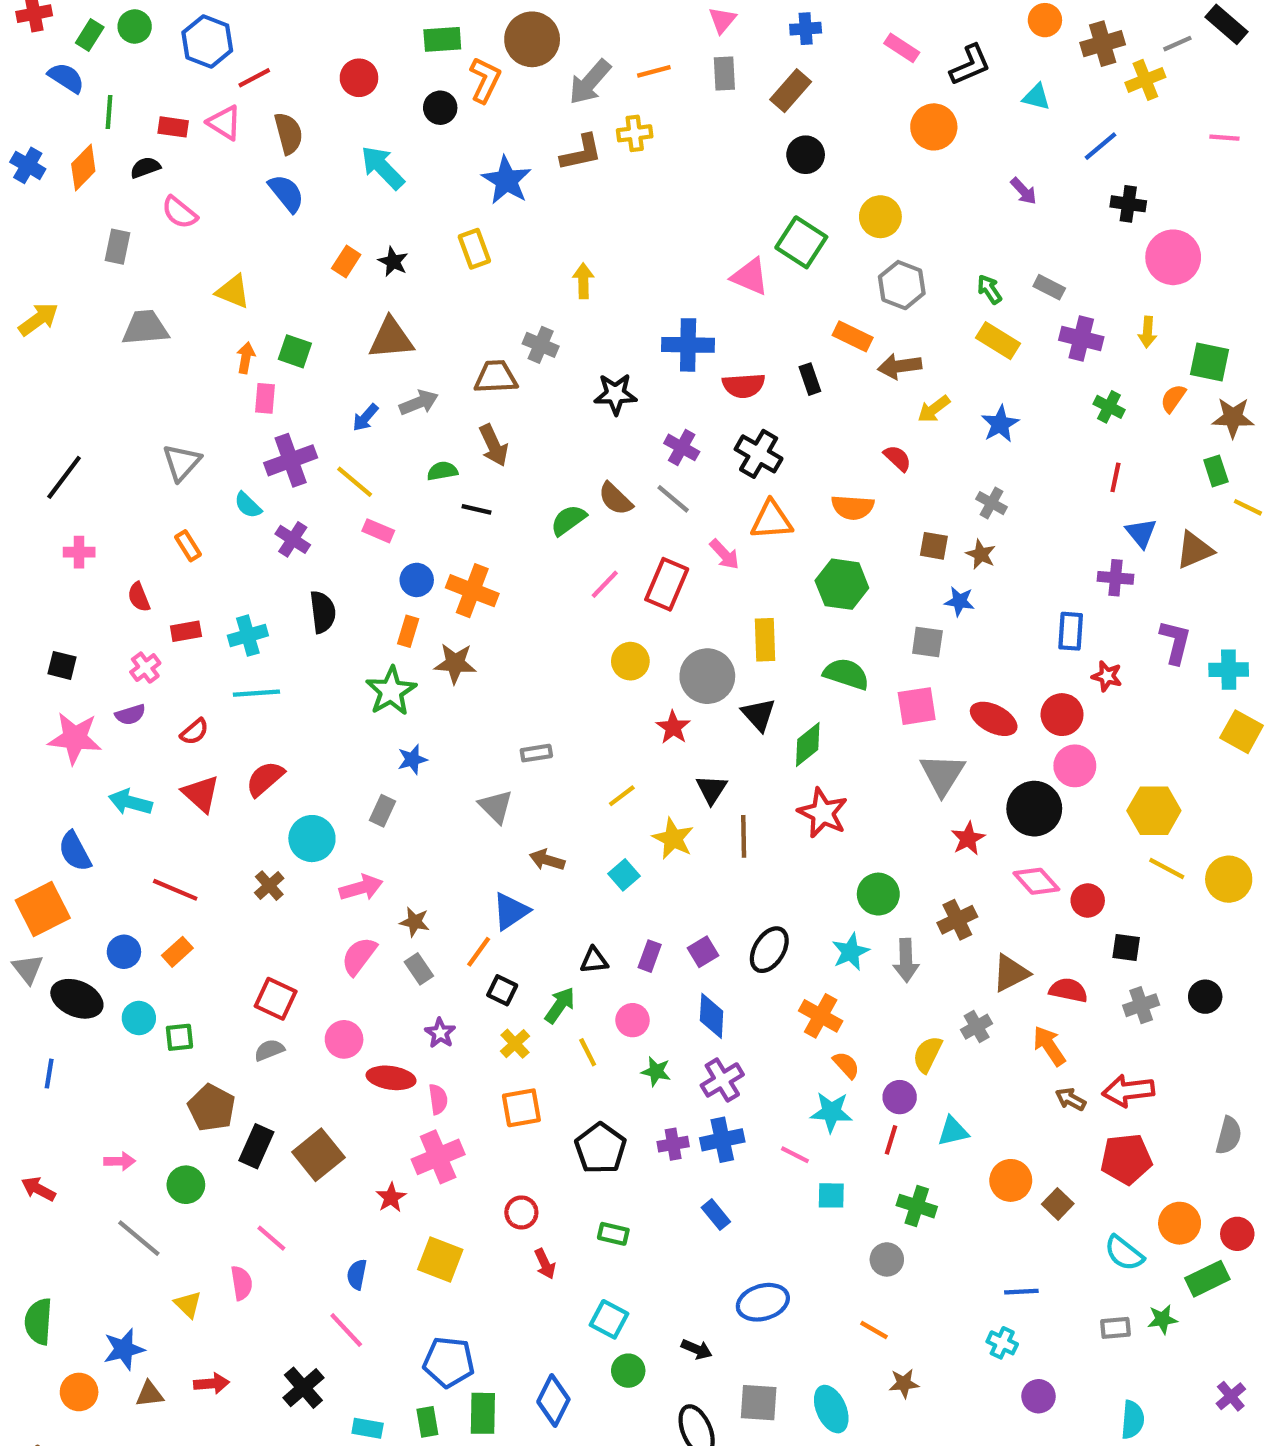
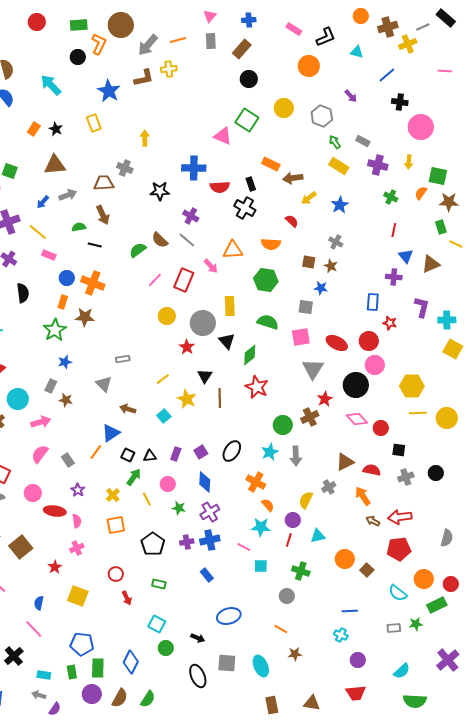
red circle: (359, 78) -> (37, 22), moved
gray hexagon: (902, 285) -> (322, 116), moved
black cross: (759, 454) -> (245, 208), moved
yellow line: (1167, 868) -> (418, 413), turned -30
brown cross: (957, 920) -> (310, 417), moved
brown star: (415, 922) -> (66, 400), moved
black square: (502, 990) -> (128, 455), moved
pink cross: (438, 1157) -> (77, 548), size x0.6
purple cross: (1231, 1396) -> (448, 660), size x1.6
cyan semicircle: (1133, 1420) -> (402, 671), turned 42

